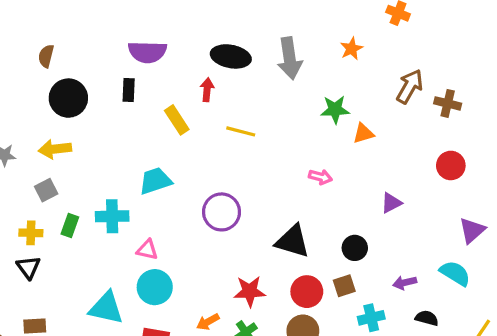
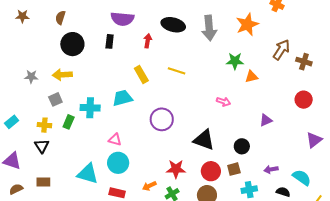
orange star: (352, 49) -> (247, 24), size x1.6
red arrow: (207, 90) -> (148, 41), moved
yellow rectangle: (177, 120) -> (141, 75), moved
cyan cross: (112, 216) -> (90, 108), moved
cyan semicircle: (455, 273) -> (302, 178), moved

